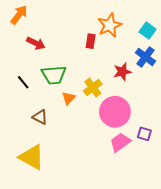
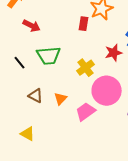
orange triangle: (69, 98) -> (61, 99), moved
pink trapezoid: (120, 142) -> (86, 112), moved
yellow triangle: (32, 157) -> (28, 134), size x0.6

